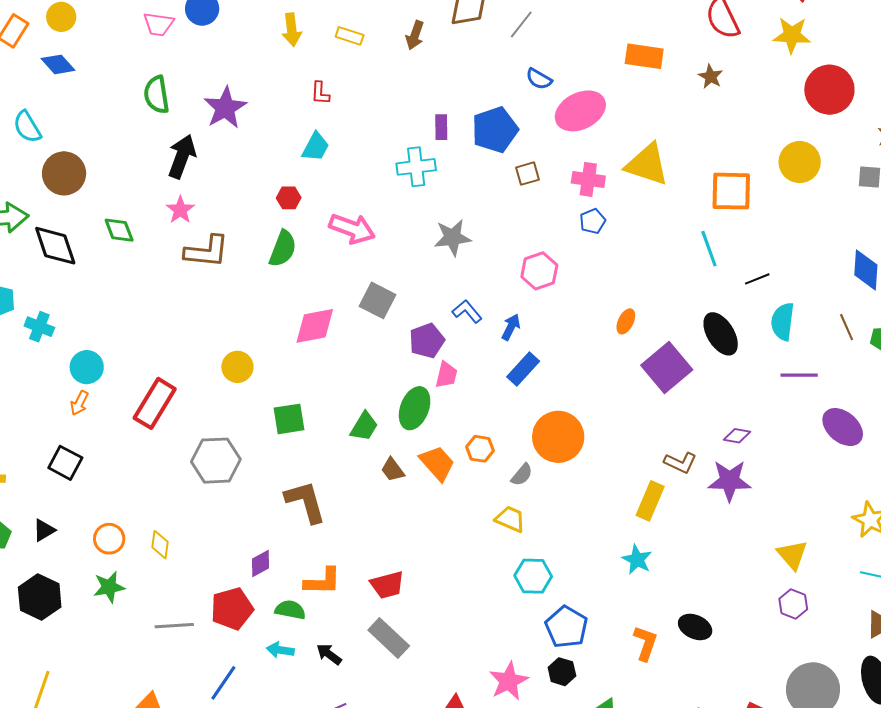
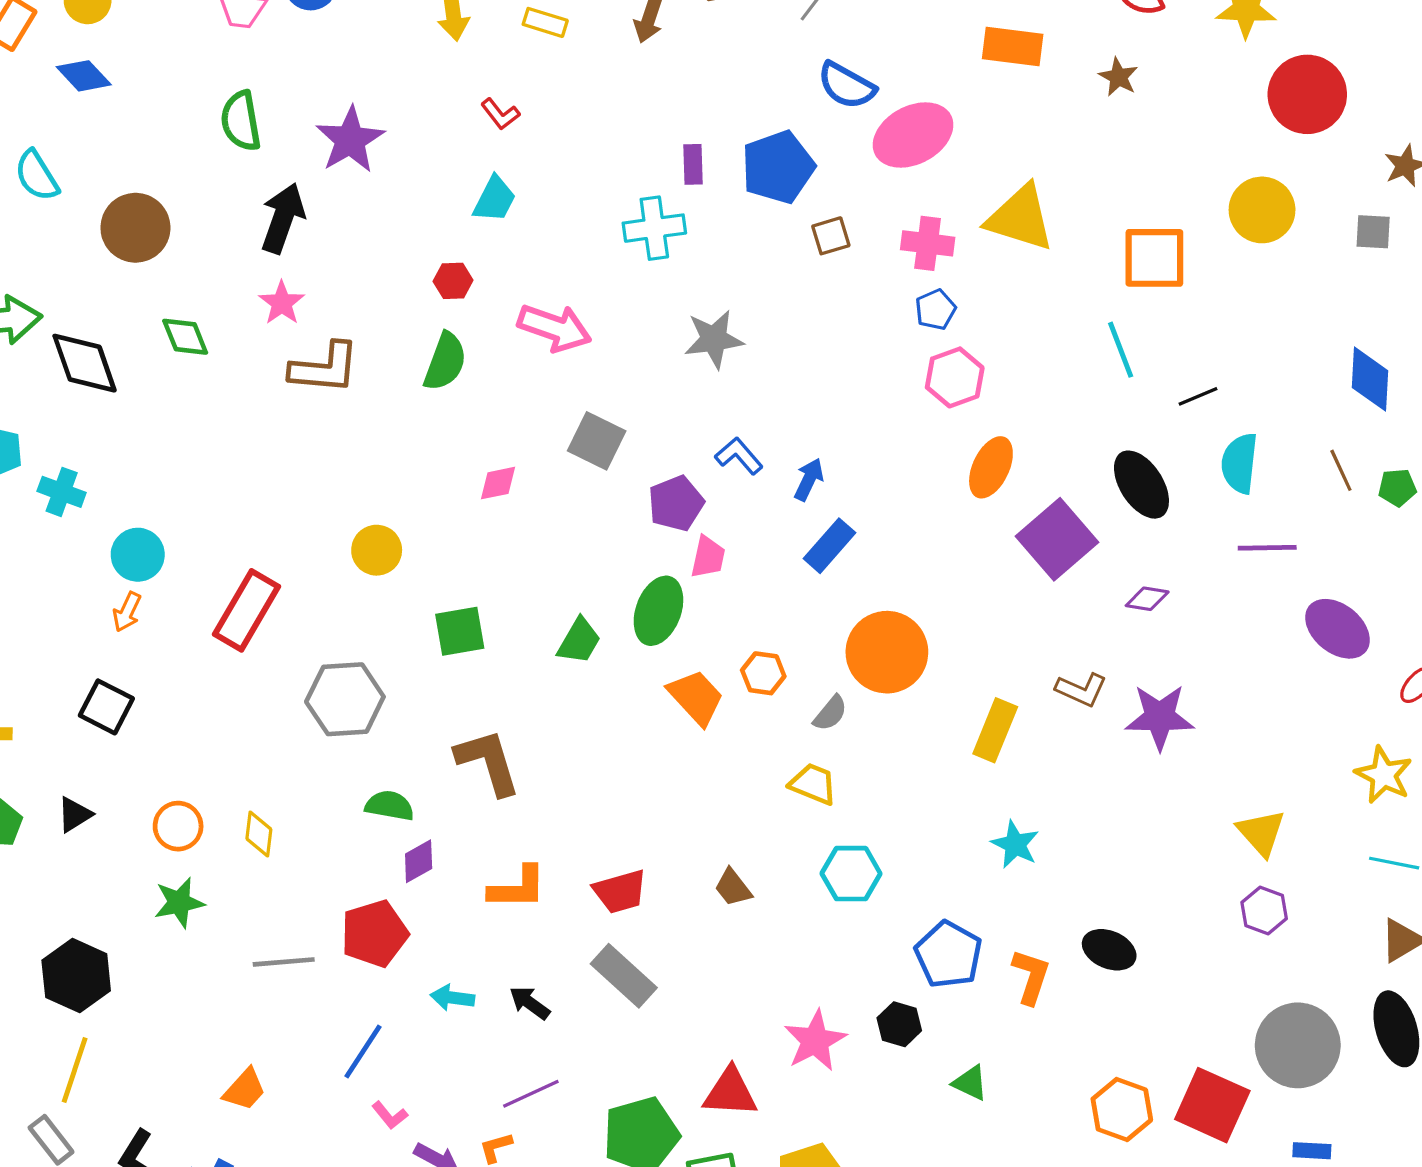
blue semicircle: (539, 79) -> (846, 85), size x1.4
red L-shape: (320, 93) -> (500, 114), turned -40
brown circle: (64, 173) -> (135, 228), moved
pink hexagon: (539, 271) -> (955, 377), moved
orange ellipse: (626, 321) -> (991, 467), size x1.5
pink diamond: (315, 326) -> (498, 483), size x0.6
purple diamond: (737, 436) -> (1147, 599), moved
brown trapezoid: (393, 470) -> (733, 888), moved
yellow rectangle: (650, 501) -> (995, 730), moved
black hexagon: (40, 597) -> (76, 976), moved
green semicircle: (290, 610) -> (390, 806), moved
blue pentagon: (566, 627) -> (948, 955), moved

